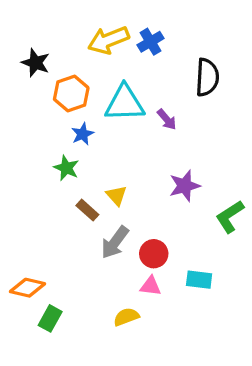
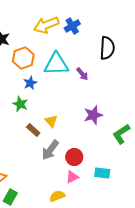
pink triangle: (151, 286) -> (72, 177), turned -32

